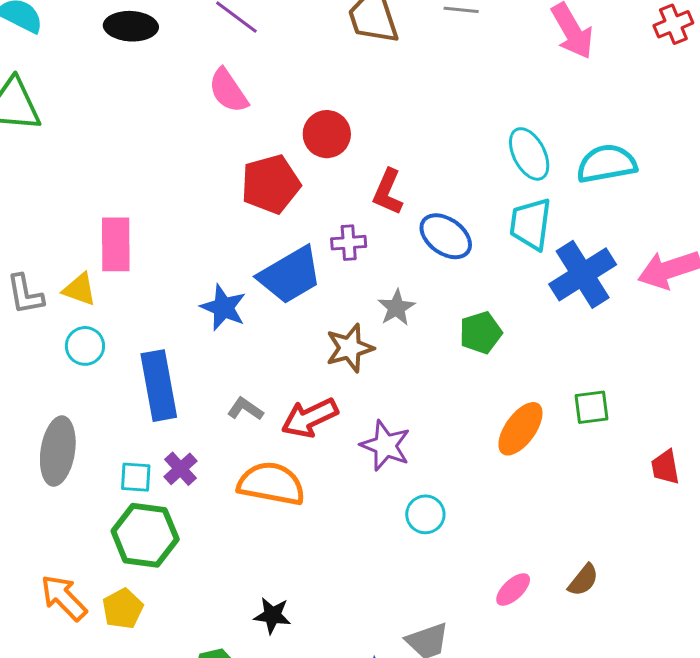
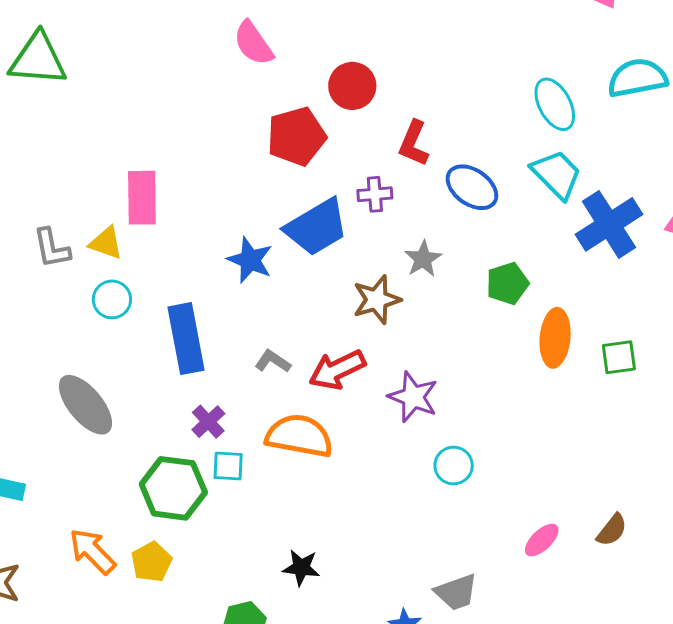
cyan semicircle: (607, 164) -> (637, 78), moved
cyan trapezoid: (531, 224) -> (557, 174), turned 128
orange ellipse: (520, 429) -> (555, 338), moved, turned -30
gray ellipse: (58, 451) -> (85, 405), turned -48
cyan square: (136, 477) -> (228, 466), moved

